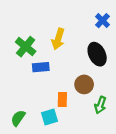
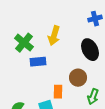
blue cross: (102, 21) -> (95, 19), turned 32

